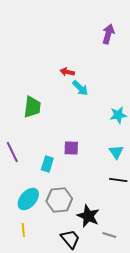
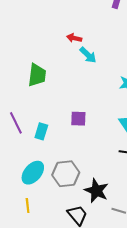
cyan rectangle: (47, 164) -> (41, 131), moved

